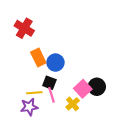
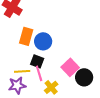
orange rectangle: (38, 57) -> (26, 36), turned 42
black circle: (97, 87) -> (84, 77), moved
yellow cross: (73, 104) -> (51, 87), moved

